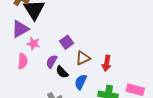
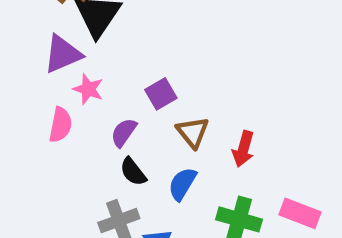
brown triangle: (83, 58) -> (193, 132), turned -49
black semicircle: (62, 72) -> (133, 172), moved

